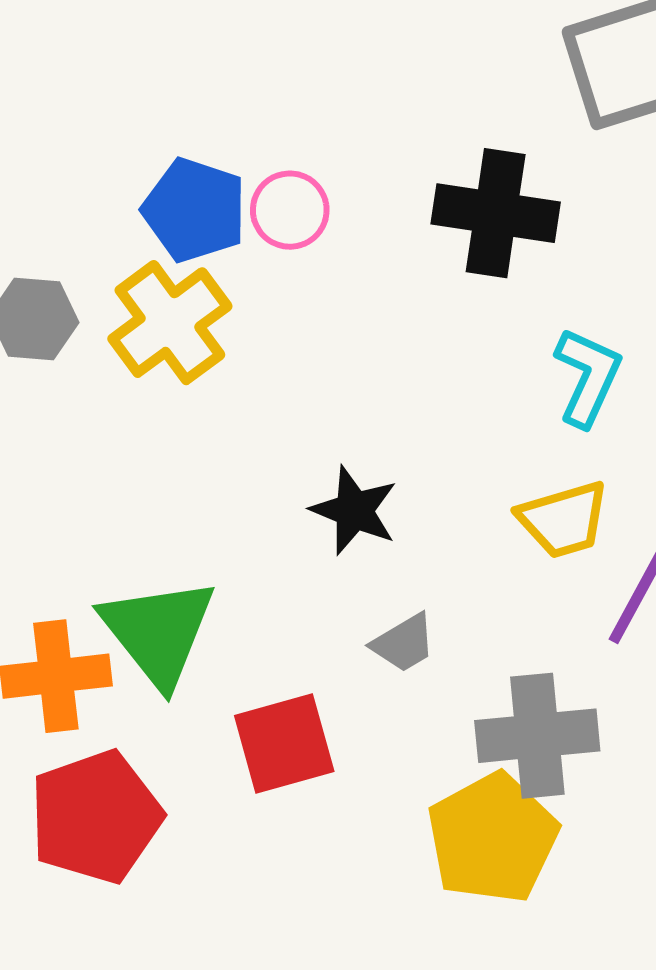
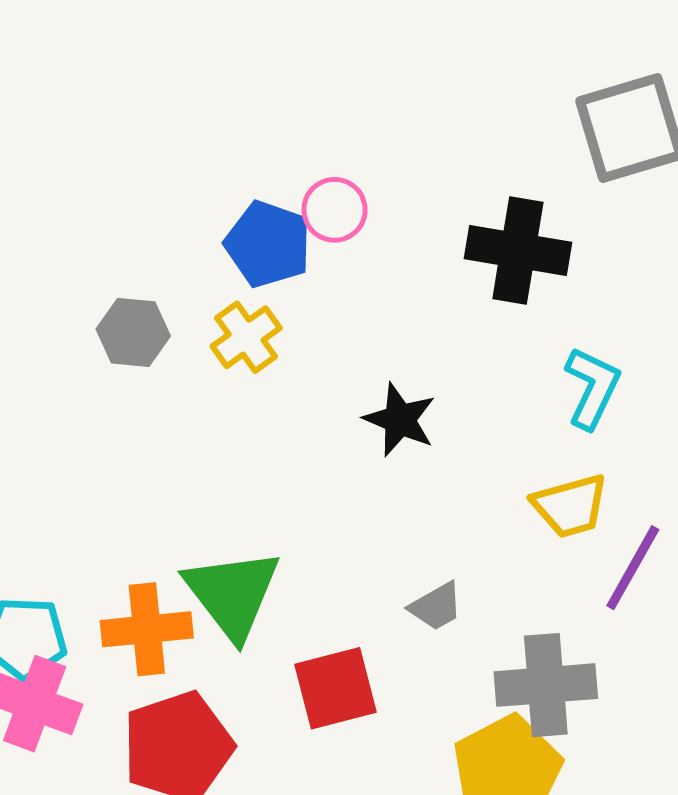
pink circle: (290, 210) -> (335, 210), moved
yellow cross: (170, 323) -> (246, 337), size x0.7
black star: (354, 510) -> (400, 420), moved

